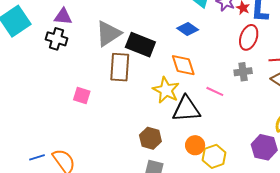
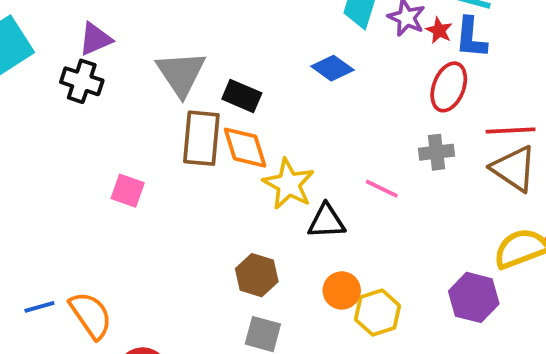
purple triangle: (63, 17) -> (95, 39), turned -30
gray triangle: (108, 34) -> (181, 74), turned -32
black rectangle: (140, 45) -> (242, 96), size x0.7
orange diamond: (183, 65) -> (245, 148), moved
black triangle: (186, 109) -> (326, 221), size x0.7

